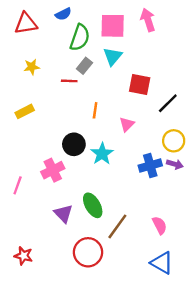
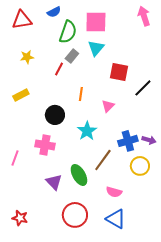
pink arrow: (148, 20) -> (144, 16), moved
red line: (69, 81) -> (59, 69), turned -64
yellow circle: (174, 141) -> (140, 166), moved
black circle: (74, 144) -> (55, 115), moved
pink cross: (53, 170) -> (45, 145), turned 36
pink semicircle: (160, 225) -> (114, 192), moved, turned 133
brown line: (117, 226) -> (103, 160), moved
blue triangle: (162, 263) -> (116, 219), moved

